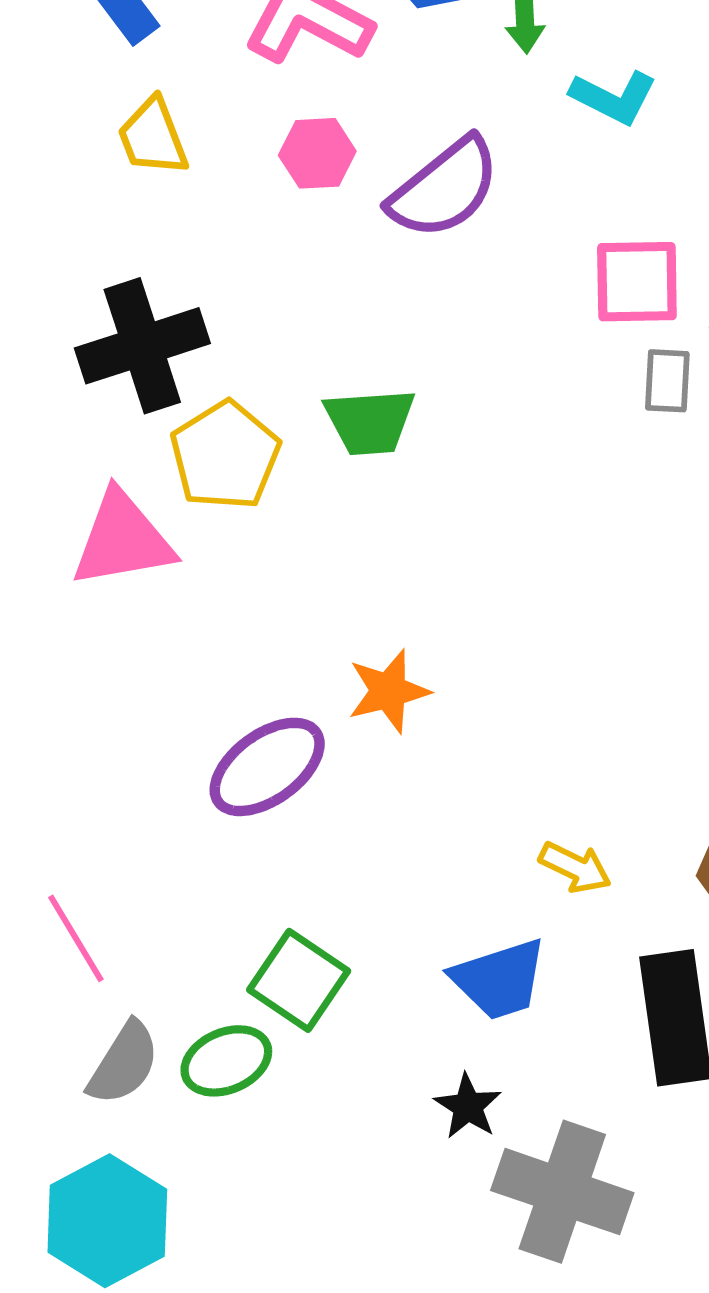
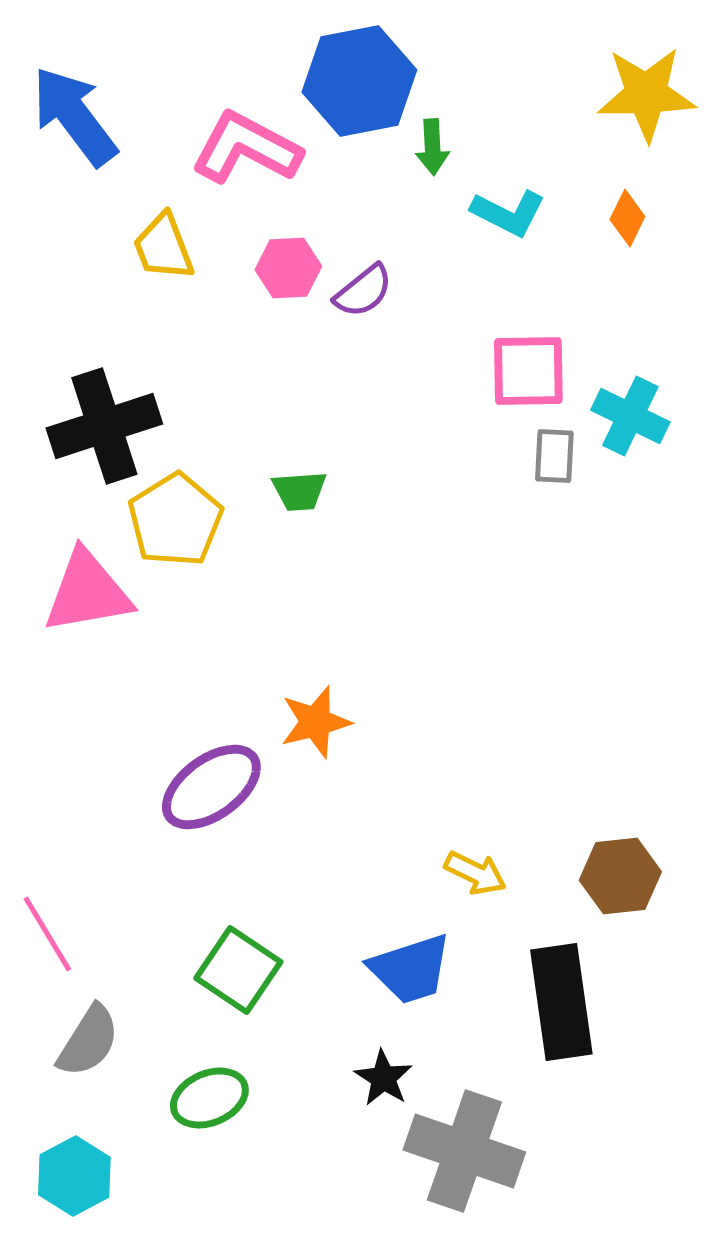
yellow trapezoid: (153, 137) -> (163, 247), moved
pink hexagon: (317, 153) -> (288, 268), moved
purple semicircle: (444, 188) -> (363, 291), size x0.6
green trapezoid: (370, 422) -> (299, 491), size x0.7
green ellipse: (226, 1061) -> (209, 1098), moved
cyan hexagon: (107, 1221) -> (74, 1176), size x0.7

